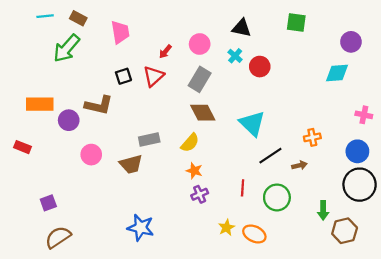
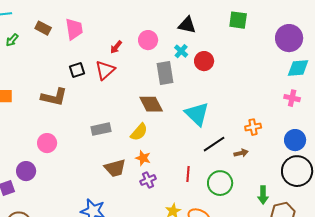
brown rectangle: (78, 18) -> (43, 28), moved
purple circle: (351, 42) -> (289, 38), size x1.4
green arrow: (67, 48) -> (12, 40), moved, size x0.5
cyan diamond: (337, 73) -> (298, 68), moved
gray rectangle: (200, 79) -> (165, 73), moved, turned -40
pink cross: (364, 115) -> (292, 98), moved
purple circle: (69, 120) -> (26, 171), moved
brown trapezoid: (131, 164) -> (115, 168), moved

